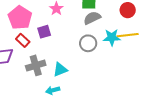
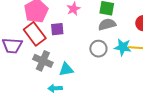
red rectangle: (23, 40) -> (35, 34), size x1.6
gray cross: (36, 65) -> (43, 61), turned 30

